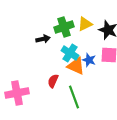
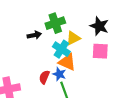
yellow triangle: (85, 24) -> (73, 38), moved
blue star: (89, 60) -> (59, 74), moved

